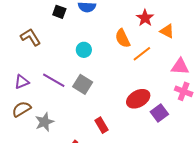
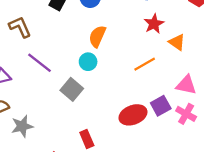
orange semicircle: (123, 38) -> (97, 36), moved, turned 42
cyan circle: (84, 50) -> (88, 62), moved
purple line: (54, 80) -> (40, 63), moved
purple square: (159, 113) -> (161, 106), moved

